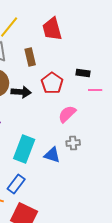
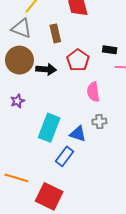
pink semicircle: (67, 114) -> (93, 92), turned -54
blue rectangle: (16, 184) -> (65, 156), moved

